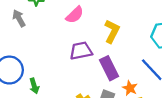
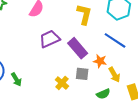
yellow L-shape: (112, 31) -> (84, 14), moved

